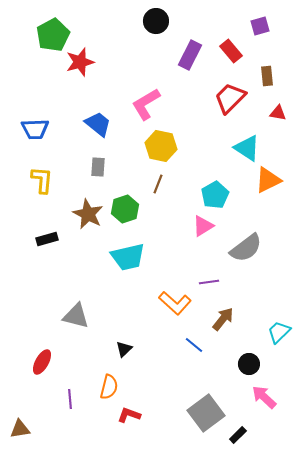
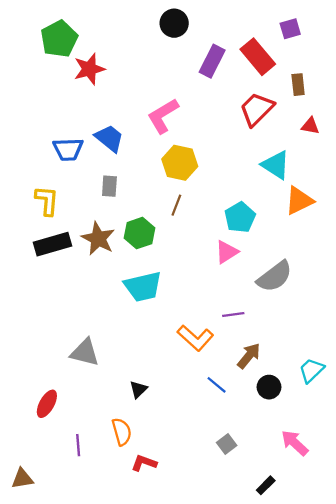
red rectangle: (231, 51) -> (258, 57), size x1.4
blue trapezoid: (35, 129) -> (68, 149), moved
black rectangle: (47, 239) -> (52, 244), moved, size x1.5
black circle: (249, 364) -> (269, 387), moved
orange semicircle: (109, 387) -> (122, 432), turned -30
gray square: (206, 413) -> (227, 444), moved, size x0.5

